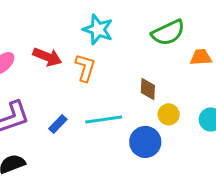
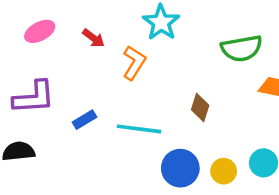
red arrow: (47, 57) -> (94, 38), size x0.7
yellow circle: (169, 114) -> (224, 171), moved

